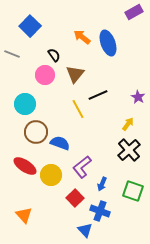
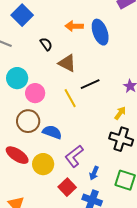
orange arrow: (82, 37) -> (74, 26), turned -36
brown triangle: (75, 74) -> (67, 63), turned -42
pink circle: (45, 75) -> (35, 93), moved
cyan circle: (25, 104) -> (17, 78), moved
black cross: (129, 150) -> (121, 139), turned -30

